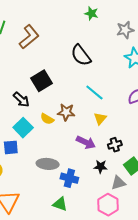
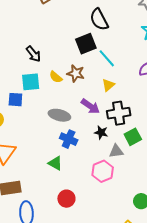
black square: (42, 81) -> (86, 44), moved
cyan square: (23, 128) -> (31, 82), turned 30
black cross: (115, 145) -> (119, 113), size x1.6
gray ellipse: (48, 164) -> (59, 115), moved

